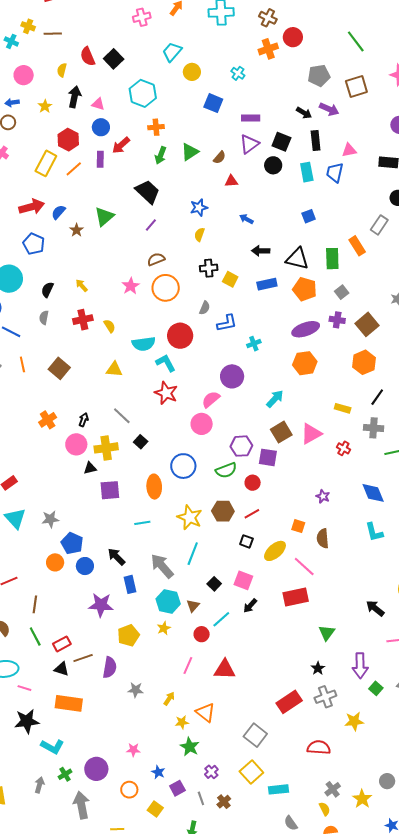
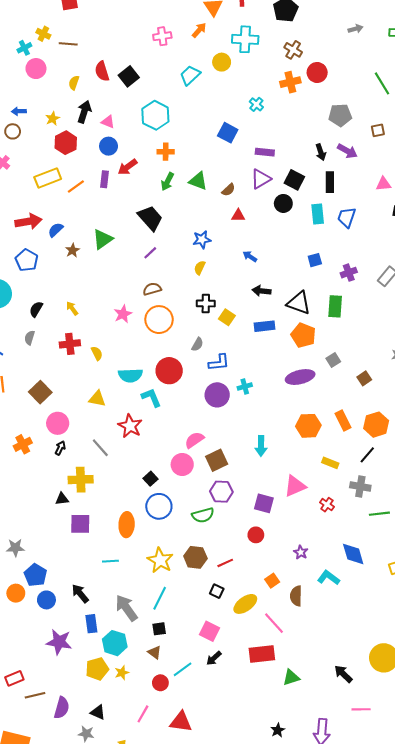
cyan cross: (11, 41) -> (24, 48), turned 32
yellow circle: (192, 72) -> (222, 62), moved
pink circle: (24, 75) -> (36, 69), moved
brown square: (356, 87) -> (378, 130), size x0.6
black arrow: (304, 113) -> (321, 152), turned 35
red hexagon: (68, 140) -> (66, 143), moved
pink triangle: (349, 150) -> (383, 184), moved
green triangle: (190, 152) -> (198, 181), turned 48
yellow rectangle: (46, 163) -> (48, 178), turned 35
orange rectangle: (357, 246) -> (343, 421), moved
gray square: (342, 292) -> (333, 360), moved
purple cross: (337, 320) -> (349, 273), moved, turned -35
brown square: (367, 324) -> (364, 378), size x0.6
orange hexagon: (364, 362) -> (376, 425), moved
orange hexagon: (305, 363) -> (308, 426), moved
purple circle: (232, 376) -> (217, 395), moved
red star: (166, 393) -> (130, 426), moved
cyan arrow: (275, 399) -> (261, 446), turned 132
brown square: (281, 432) -> (217, 460), moved
black square: (141, 442) -> (150, 479), moved
pink circle: (76, 444) -> (58, 423), moved
purple square: (268, 457) -> (264, 503), moved
red circle: (253, 483) -> (256, 535), moved
orange square: (298, 526) -> (272, 581), turned 32
cyan L-shape: (374, 532) -> (328, 578), moved, turned 135
black square: (214, 584) -> (159, 629), moved, turned 32
cyan hexagon: (168, 601) -> (115, 643), moved
brown triangle: (193, 606) -> (155, 652), turned -40
green triangle: (327, 633) -> (291, 677), moved, turned 30
yellow pentagon: (128, 635) -> (97, 669), moved
black triangle: (62, 669) -> (98, 712), moved

